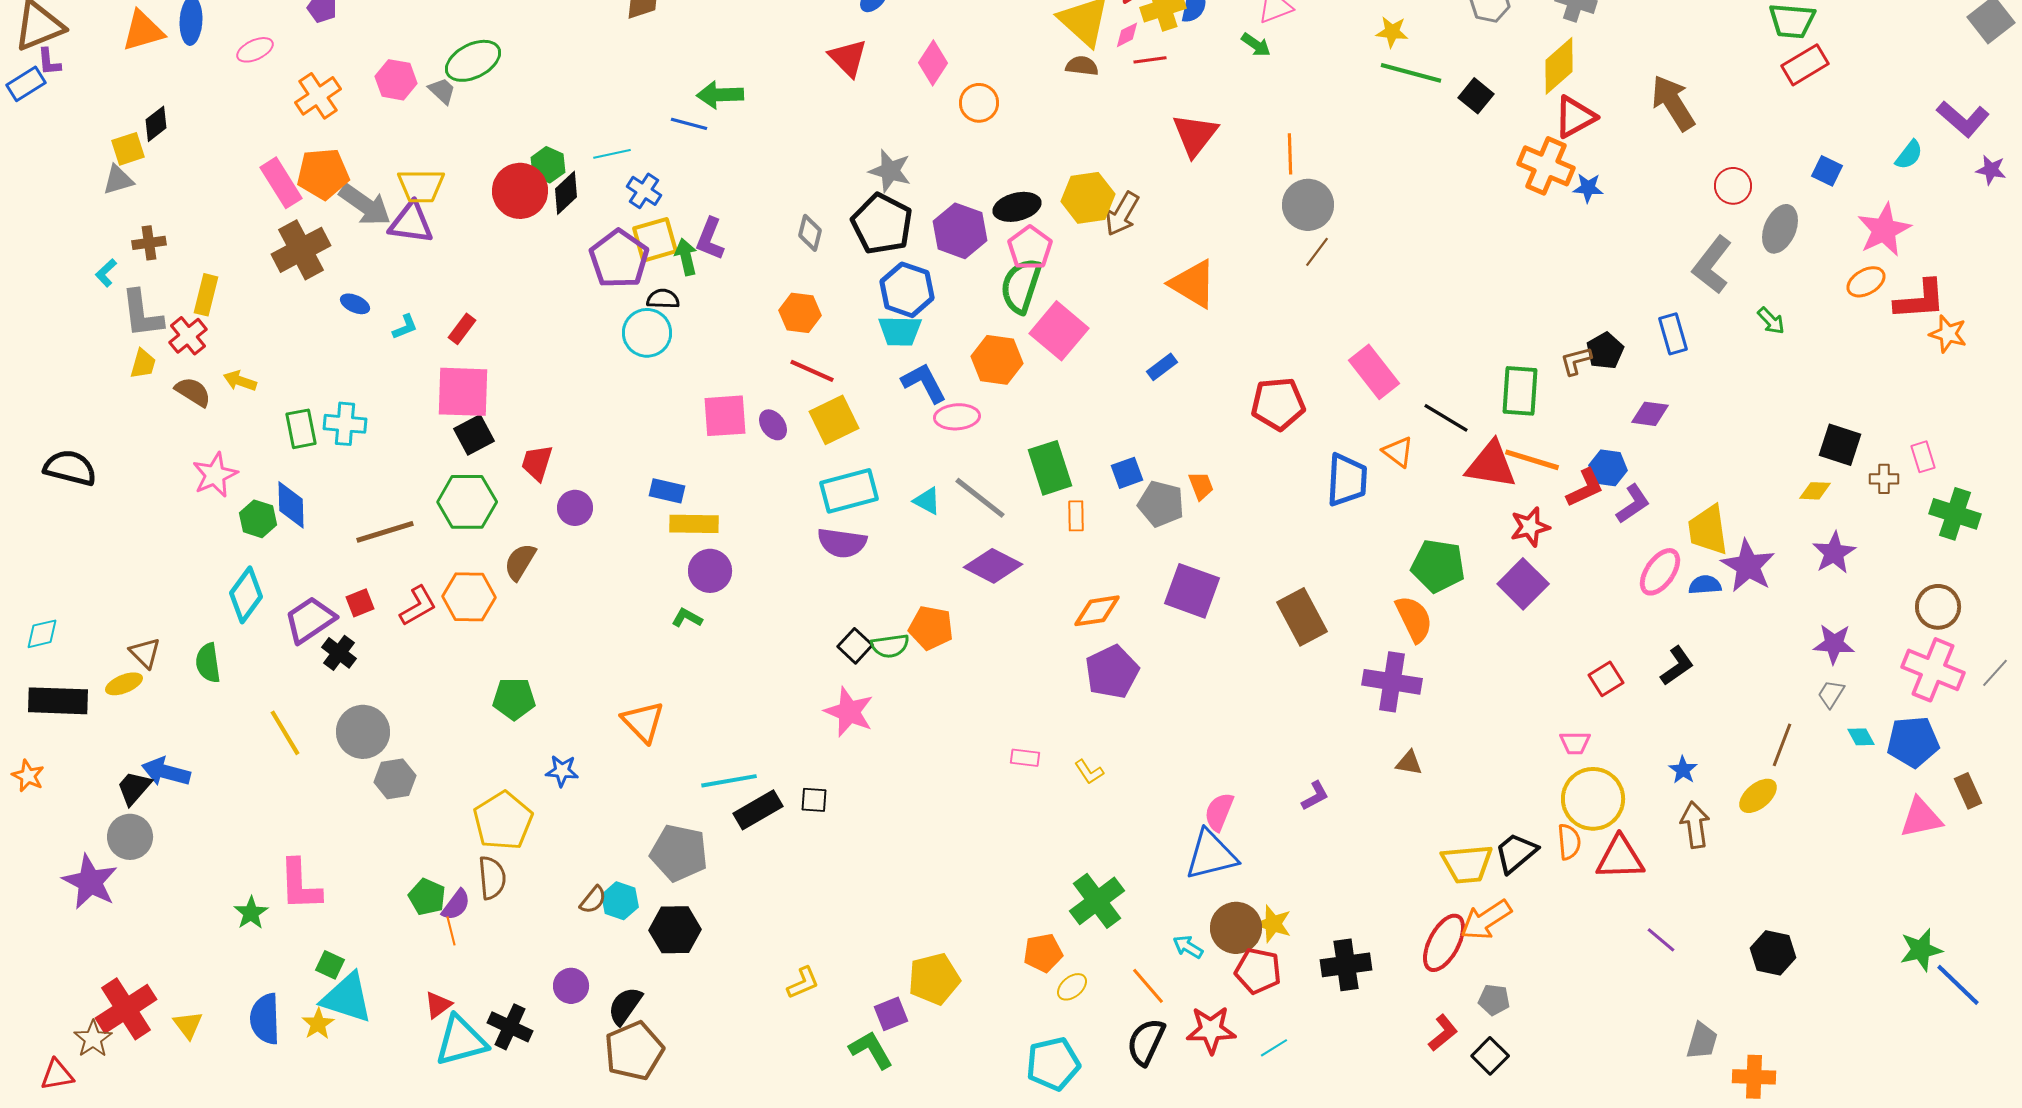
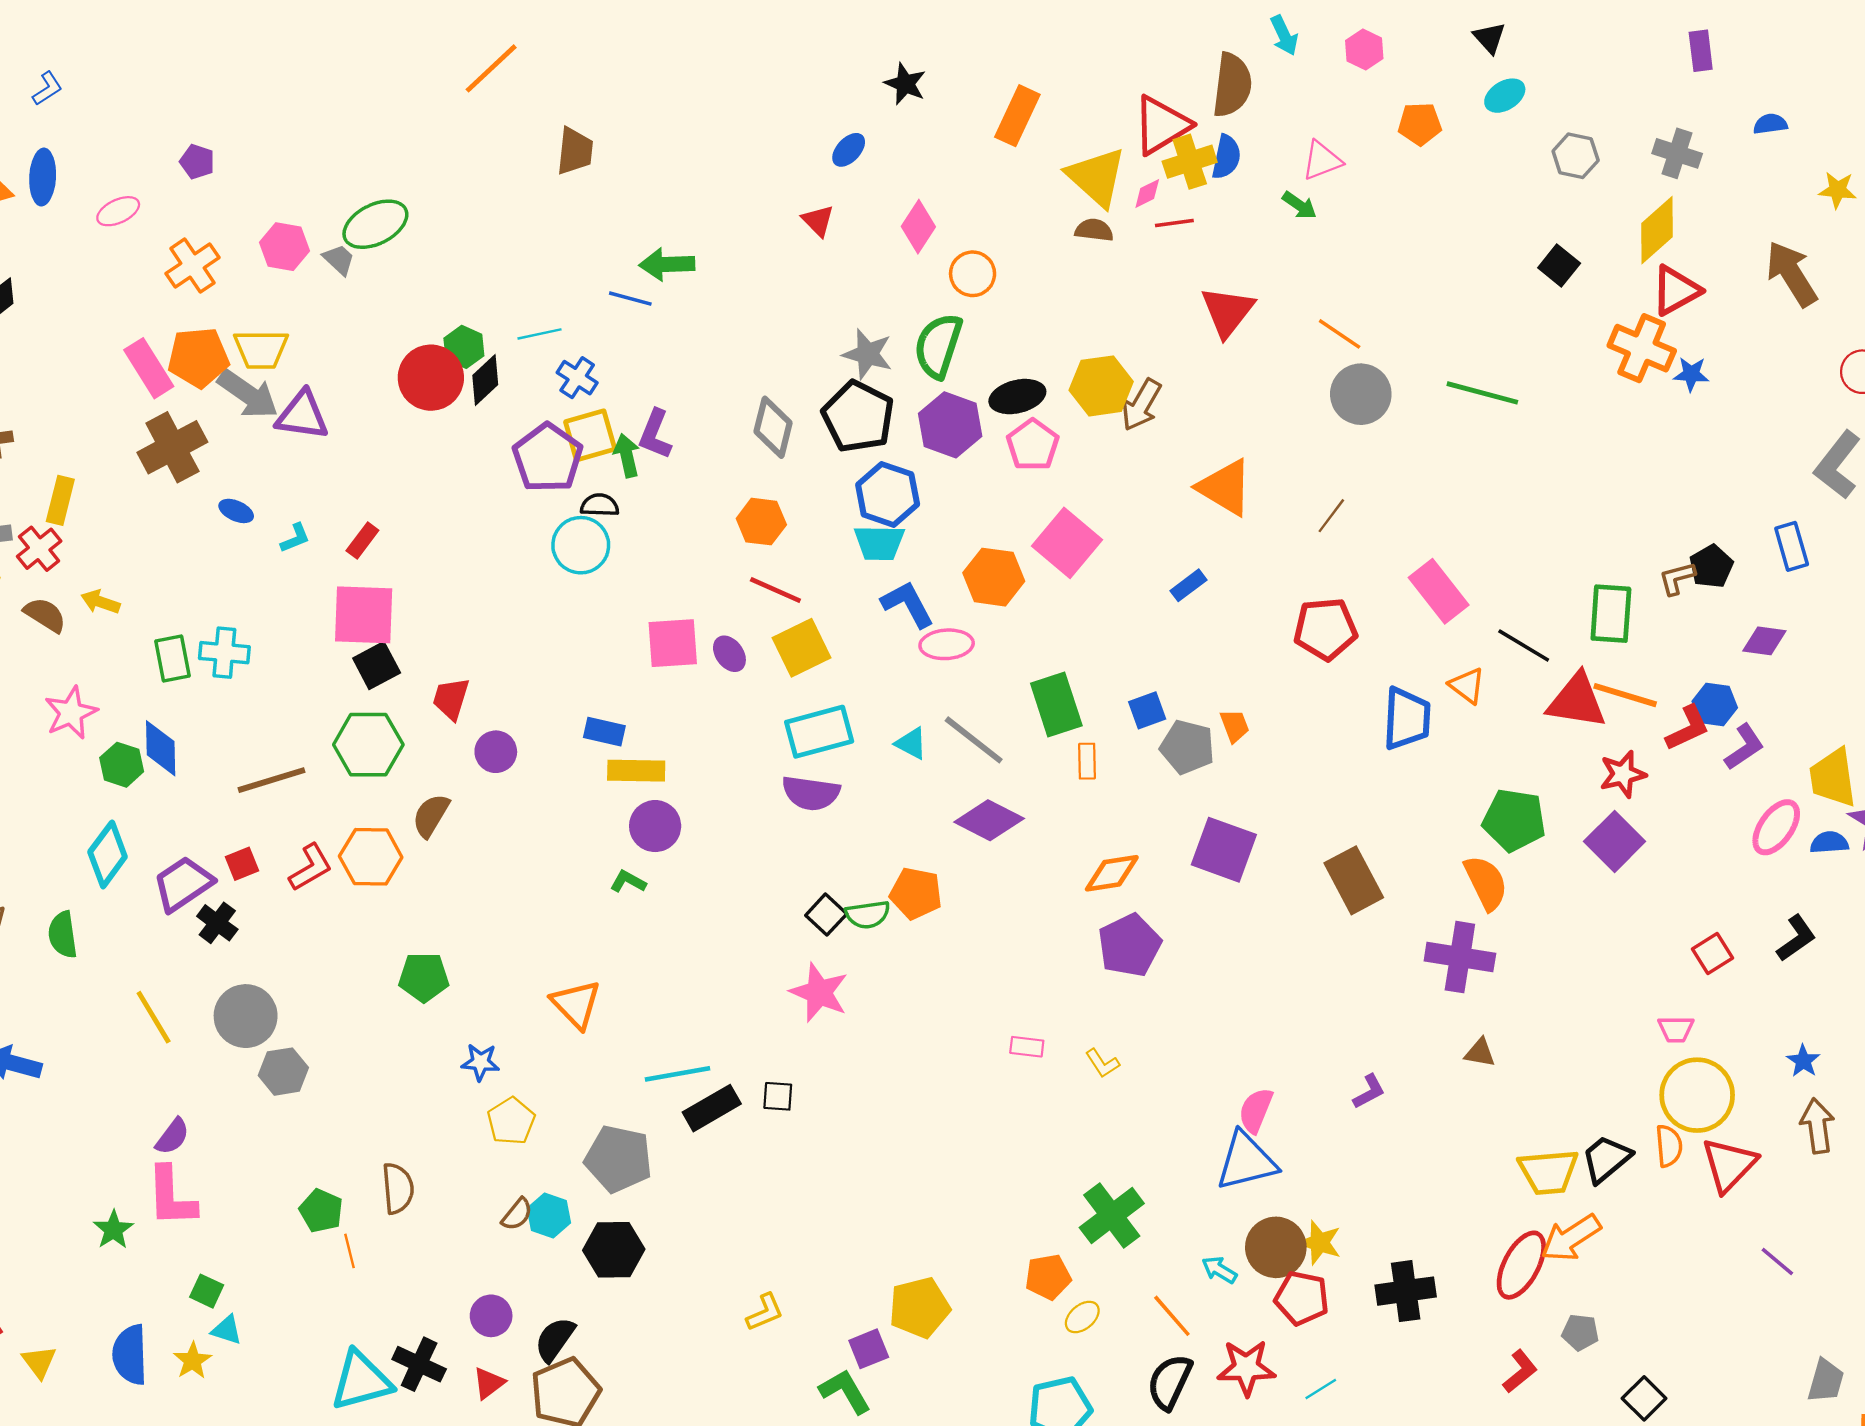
yellow star: (1392, 32) -> (1838, 190), moved
red triangle: (848, 58) -> (818, 221), size x0.7
green line: (1411, 73) -> (1482, 393), moved
orange line: (1290, 154) -> (1340, 334), turned -54
yellow trapezoid: (421, 186) -> (261, 349), moved
gray diamond: (810, 233) -> (773, 427), size x1.4
brown line: (1317, 252) -> (1331, 516), moved
green semicircle: (1021, 286) -> (938, 346), moved
yellow pentagon: (503, 821) -> (511, 1121), moved, size x0.7
red triangle: (1620, 858) -> (1729, 1165), turned -44
purple semicircle: (456, 905) -> (172, 1136), moved
cyan triangle: (347, 998) -> (227, 1330), size x0.5
red triangle: (438, 1005) -> (489, 1383), moved
black square: (1490, 1056) -> (1644, 1398), moved

